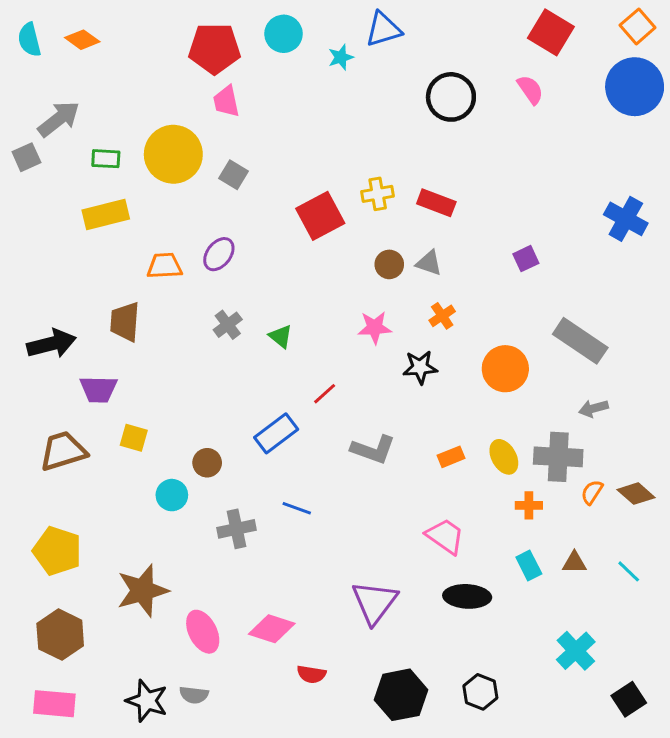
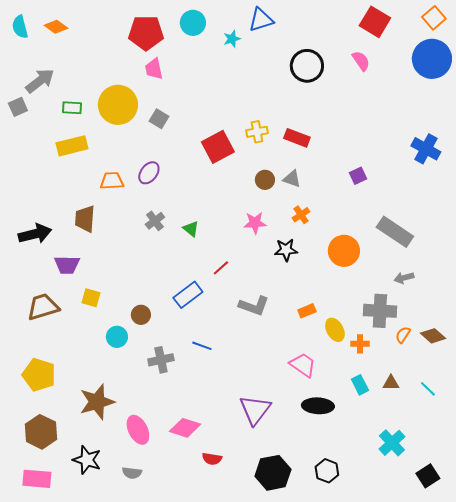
yellow ellipse: (504, 457) -> (335, 330), moved
black star: (147, 701) -> (87, 460), moved

